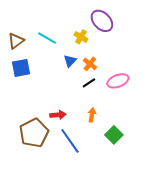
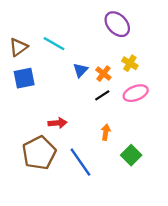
yellow cross: (81, 37) -> (130, 63), moved
red arrow: (58, 115) -> (57, 123), moved

